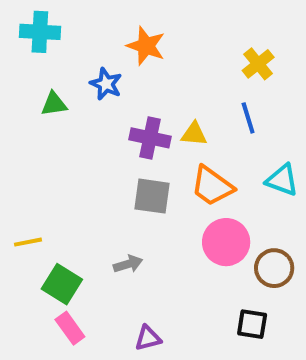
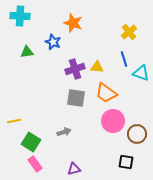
purple cross: (150, 138) -> (75, 69), turned -30
cyan triangle: (282, 180) -> (141, 73), moved

